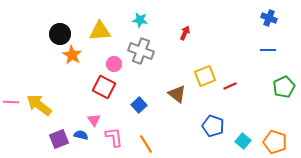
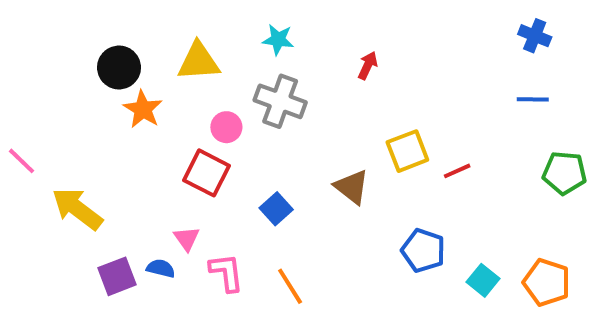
green pentagon: (284, 87) -> (565, 173), turned 30
pink line: (11, 102) -> (22, 161), moved, turned 42

